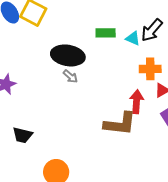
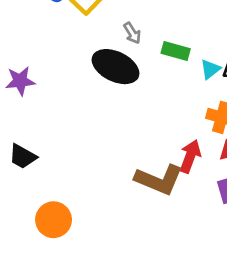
cyan triangle: (133, 38) -> (210, 69), turned 42
gray arrow: (70, 76) -> (132, 33), moved

